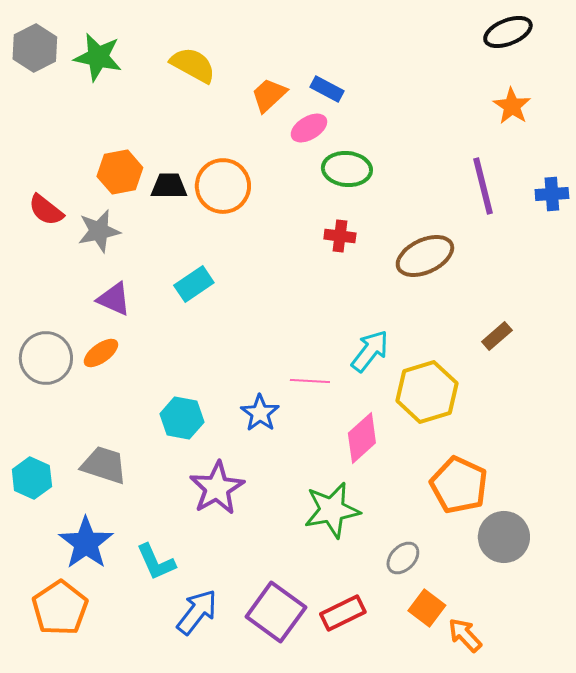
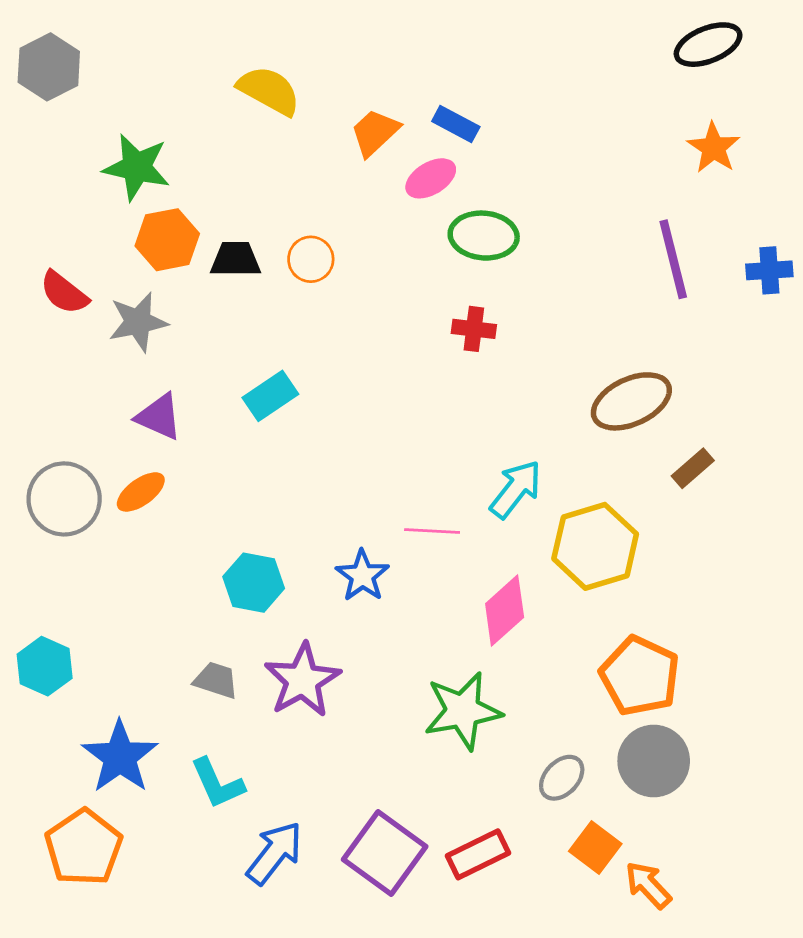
green star: (98, 57) -> (137, 167), moved
orange circle: (223, 186) -> (311, 259), size x0.6
brown ellipse: (425, 256) -> (631, 401), moved
gray trapezoid: (104, 465) -> (216, 680), moved, size x0.7
gray circle: (504, 537) -> (654, 761), moved

